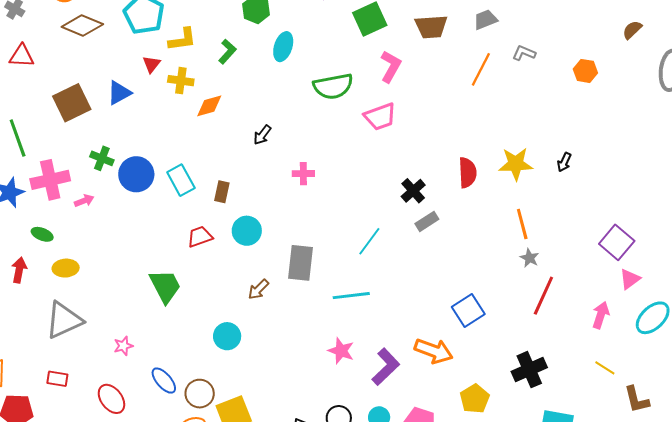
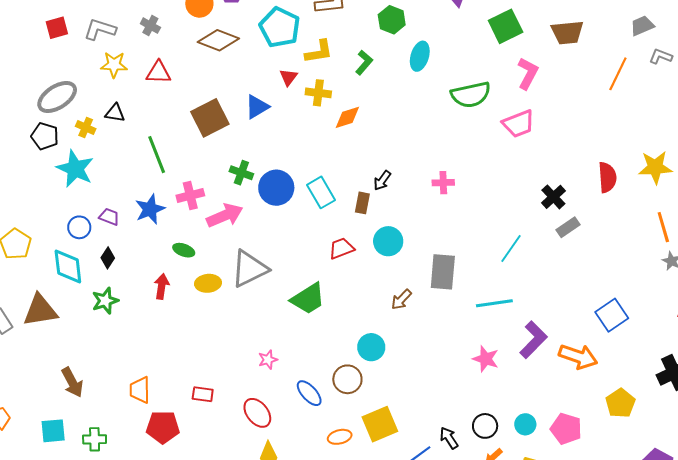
gray trapezoid: (485, 20) -> (642, 26), moved
black arrow: (262, 135) -> (382, 181), moved
pink cross: (50, 180) -> (190, 195), size x0.7
pink arrow: (84, 201) -> (225, 215), size x1.8
green trapezoid: (165, 286) -> (308, 299), turned 87
gray triangle: (64, 320) -> (249, 269), moved
purple L-shape: (386, 367) -> (533, 340), moved
brown circle: (200, 394) -> (347, 379), moved

